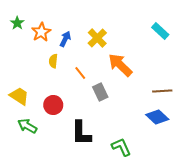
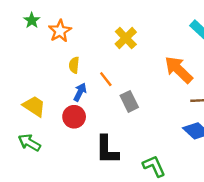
blue arrow: (65, 39) -> (80, 92), moved
orange arrow: (120, 65) -> (179, 70), moved
green arrow: (27, 126) -> (29, 143), moved

